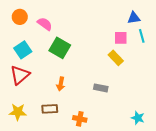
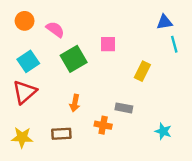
pink square: (121, 38) -> (108, 44), moved
green square: (60, 48) -> (74, 59), turned 30
yellow rectangle: (116, 58) -> (142, 71), turned 70
cyan star: (138, 118) -> (163, 131), moved
orange cross: (80, 119) -> (103, 125), moved

